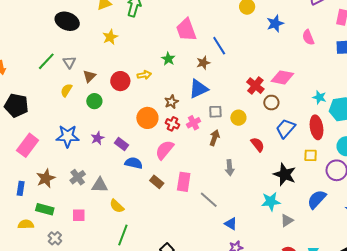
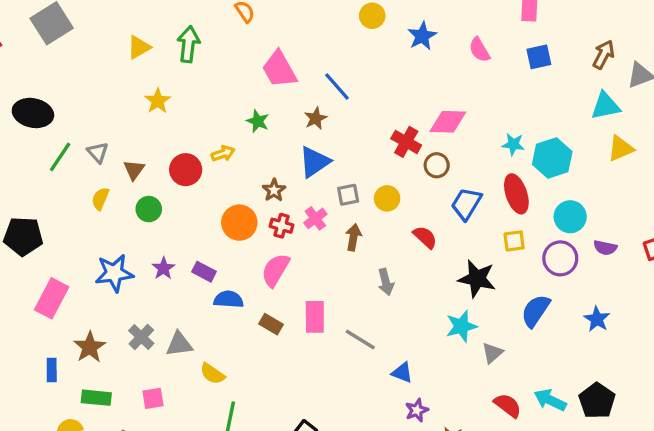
black ellipse: (67, 21) -> (33, 113), moved

